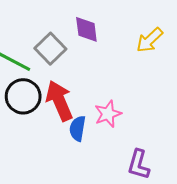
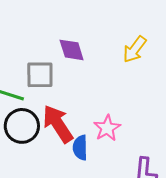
gray square: (50, 49) -> (40, 75), turned -36

